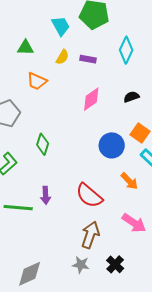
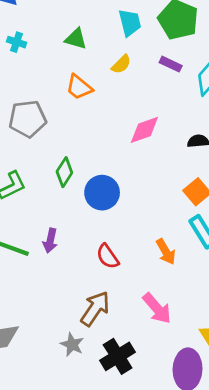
purple rectangle: (88, 59) -> (171, 64), moved
blue circle: (112, 145) -> (102, 193), moved
red semicircle: (89, 196) -> (108, 256), size x0.7
black cross: (115, 264) -> (118, 356), size x1.4

